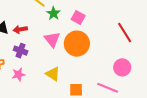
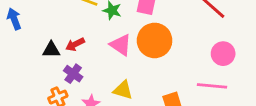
purple cross: (21, 51) -> (73, 74), moved, turned 32
yellow triangle: (53, 74) -> (123, 90), moved

